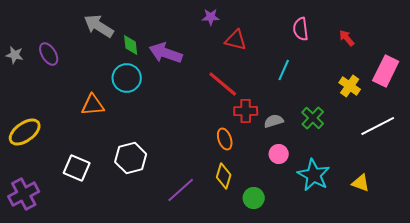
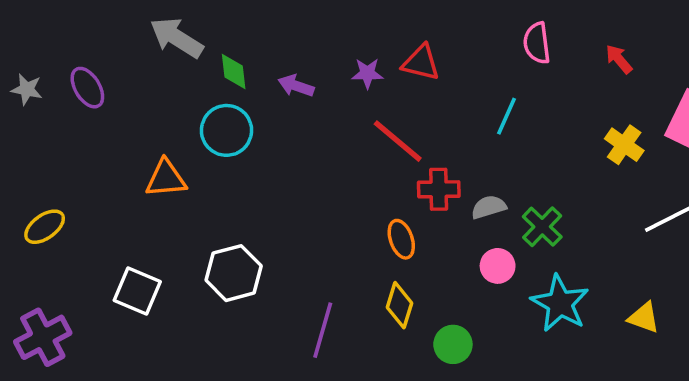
purple star: (211, 17) -> (367, 73), moved
purple arrow: (166, 53) -> (296, 86), size x0.6
green cross: (313, 118) -> (542, 227), moved
yellow ellipse: (25, 132) -> (45, 227), size x0.7
purple line: (181, 190) -> (323, 330), turned -32

